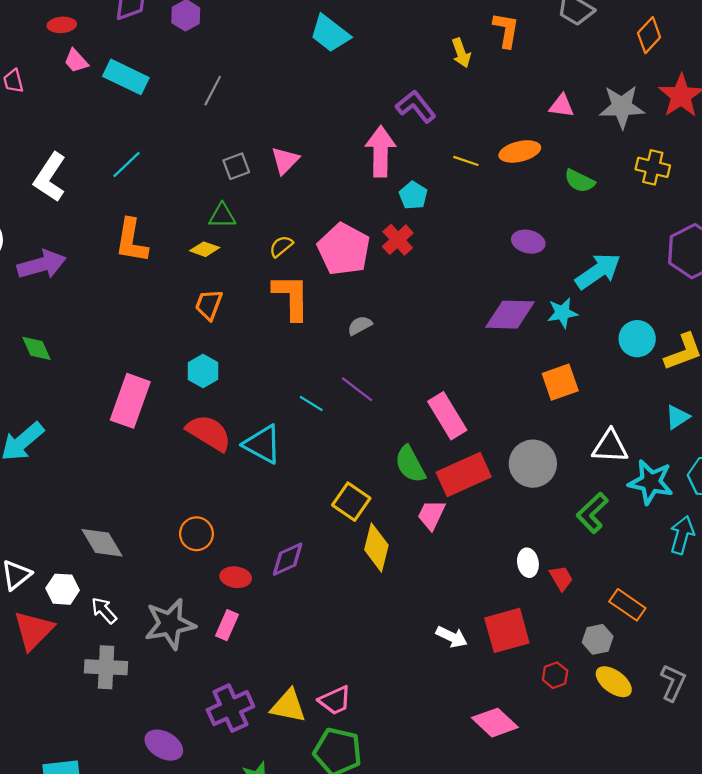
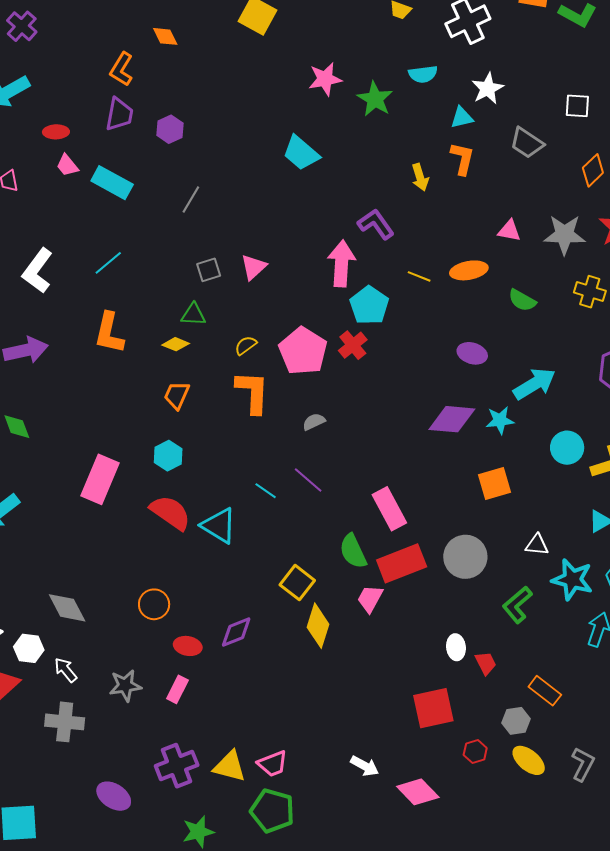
cyan pentagon: (413, 195) -> (369, 305), size x1.5
white triangle: (610, 446) -> (537, 545), size x0.7
gray star: (170, 624) -> (125, 686), size x0.7
white arrow: (452, 637) -> (365, 766), moved

